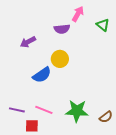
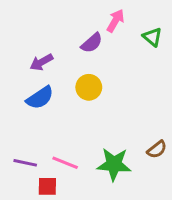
purple semicircle: (62, 29) -> (92, 43), turned -35
blue semicircle: (42, 75) -> (40, 98), moved
brown semicircle: (106, 117) -> (157, 149), moved

